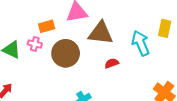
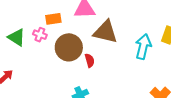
cyan arrow: (141, 43) -> (143, 47), turned 30
red semicircle: (112, 63) -> (90, 60), moved, turned 88

